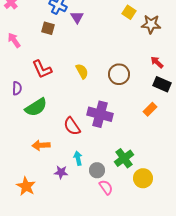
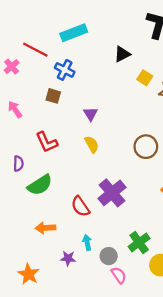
purple triangle: (77, 17) -> (91, 114), moved
brown circle: (119, 74) -> (146, 147), moved
purple cross: (100, 114) -> (112, 193), turned 35

